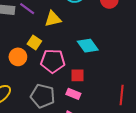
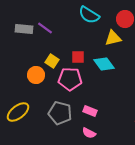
yellow triangle: (53, 19) -> (113, 38), moved
red square: (77, 75) -> (78, 57), moved

